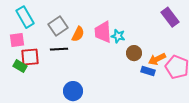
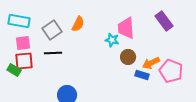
cyan rectangle: (25, 17) -> (19, 21), turned -50
pink trapezoid: (103, 32) -> (126, 28), moved
orange semicircle: (78, 34) -> (78, 24), moved
pink square: (17, 40) -> (23, 43), moved

